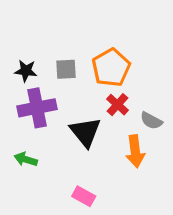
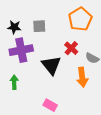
orange pentagon: (111, 68) -> (80, 19), moved
green arrow: (26, 159) -> (14, 82), turned 72

